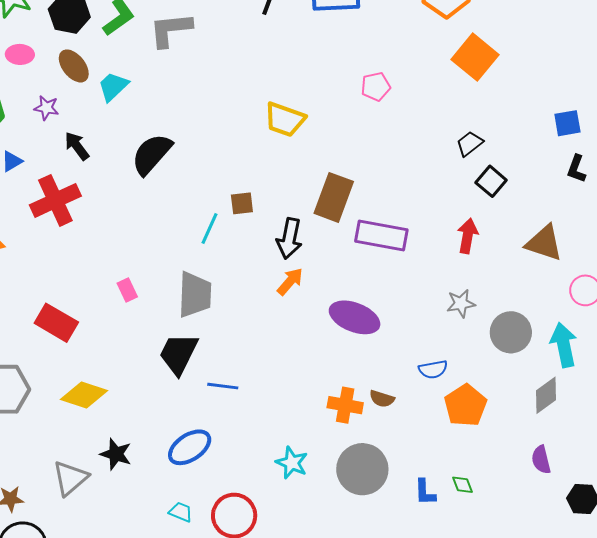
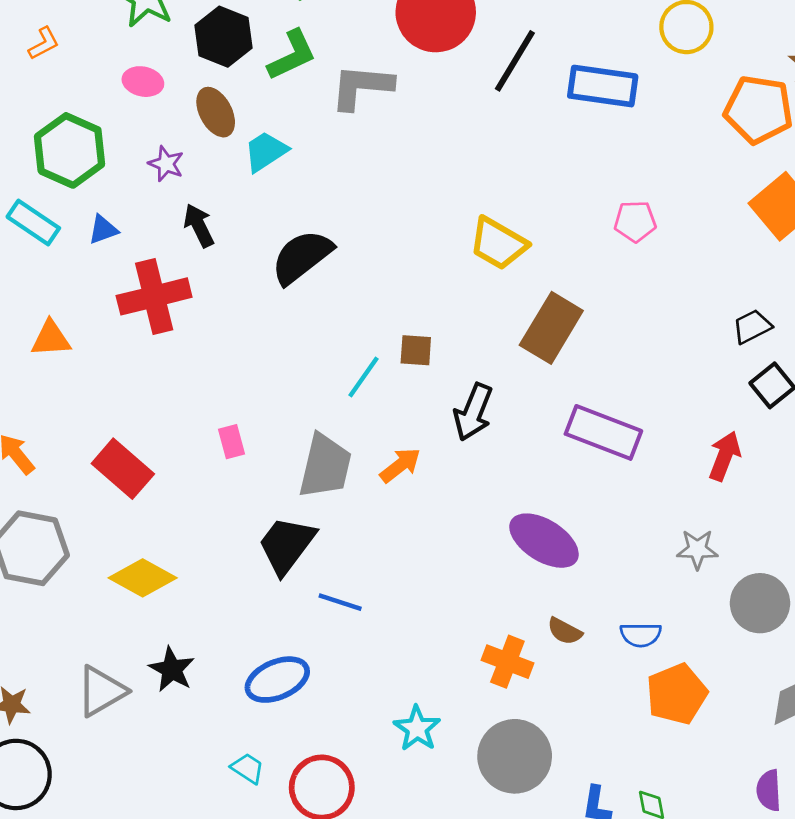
brown rectangle: (334, 197) -> (551, 328), moved
orange arrow: (290, 281) -> (400, 465), moved
brown semicircle: (382, 399) -> (565, 631), moved

